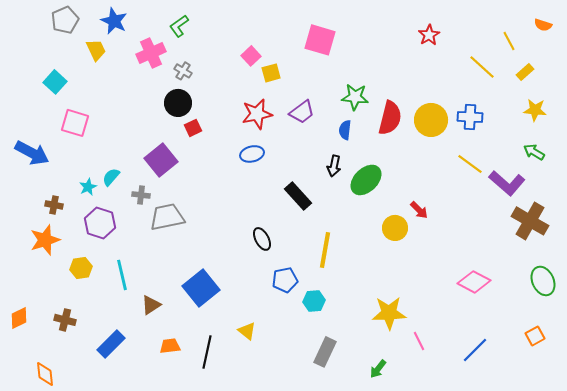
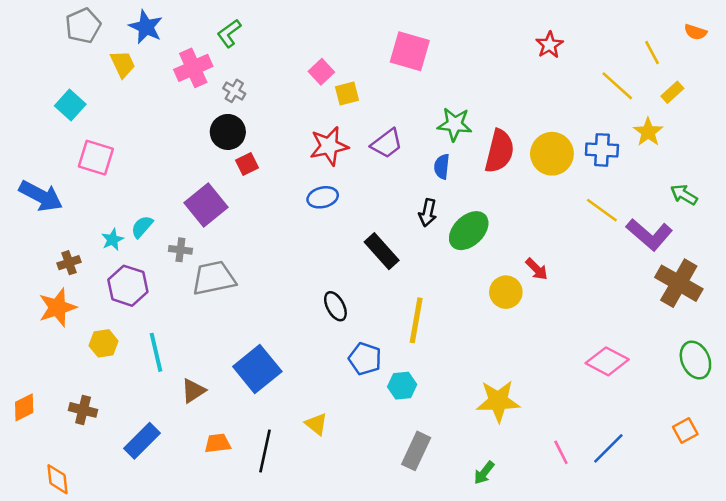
yellow star: (535, 110) -> (648, 132), moved, turned 30
brown cross: (54, 205) -> (69, 263), turned -30
blue pentagon: (285, 280) -> (365, 359), turned 30
pink line: (419, 341) -> (561, 452), moved

